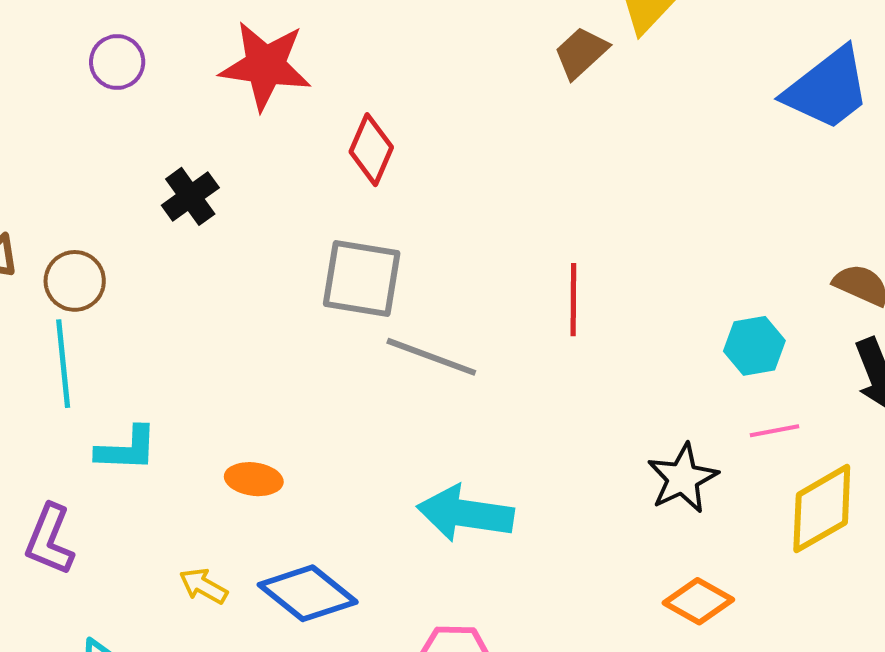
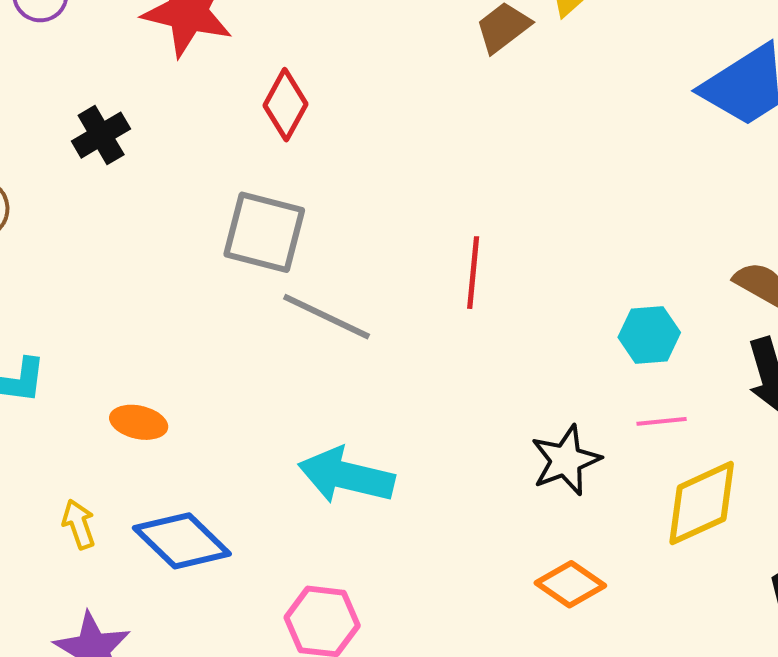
yellow arrow: (203, 586) -> (79, 524), turned 36

